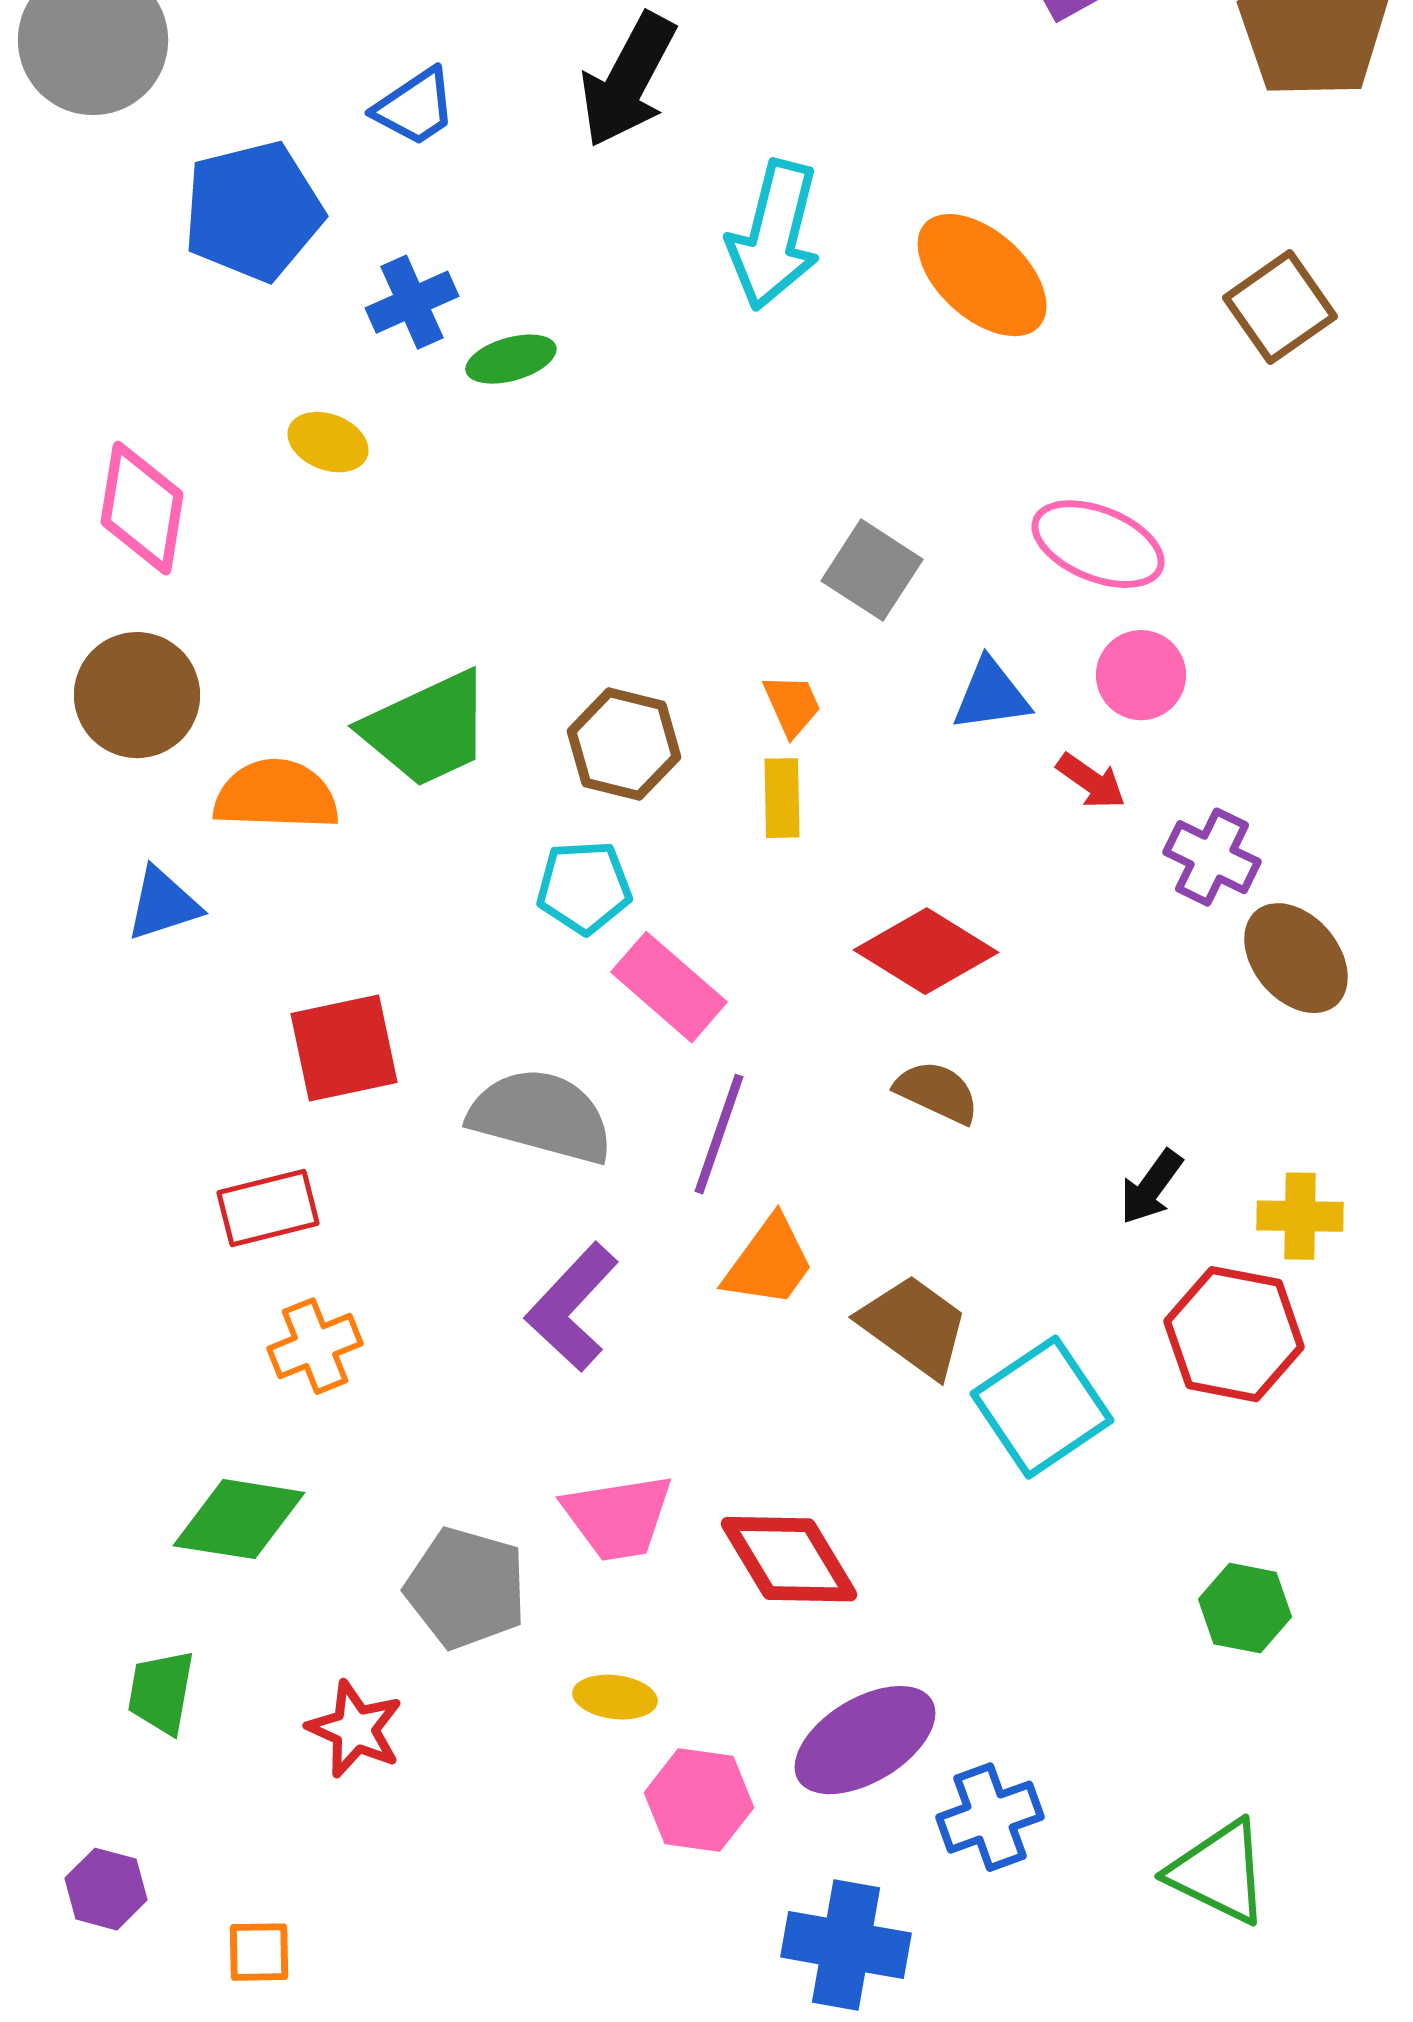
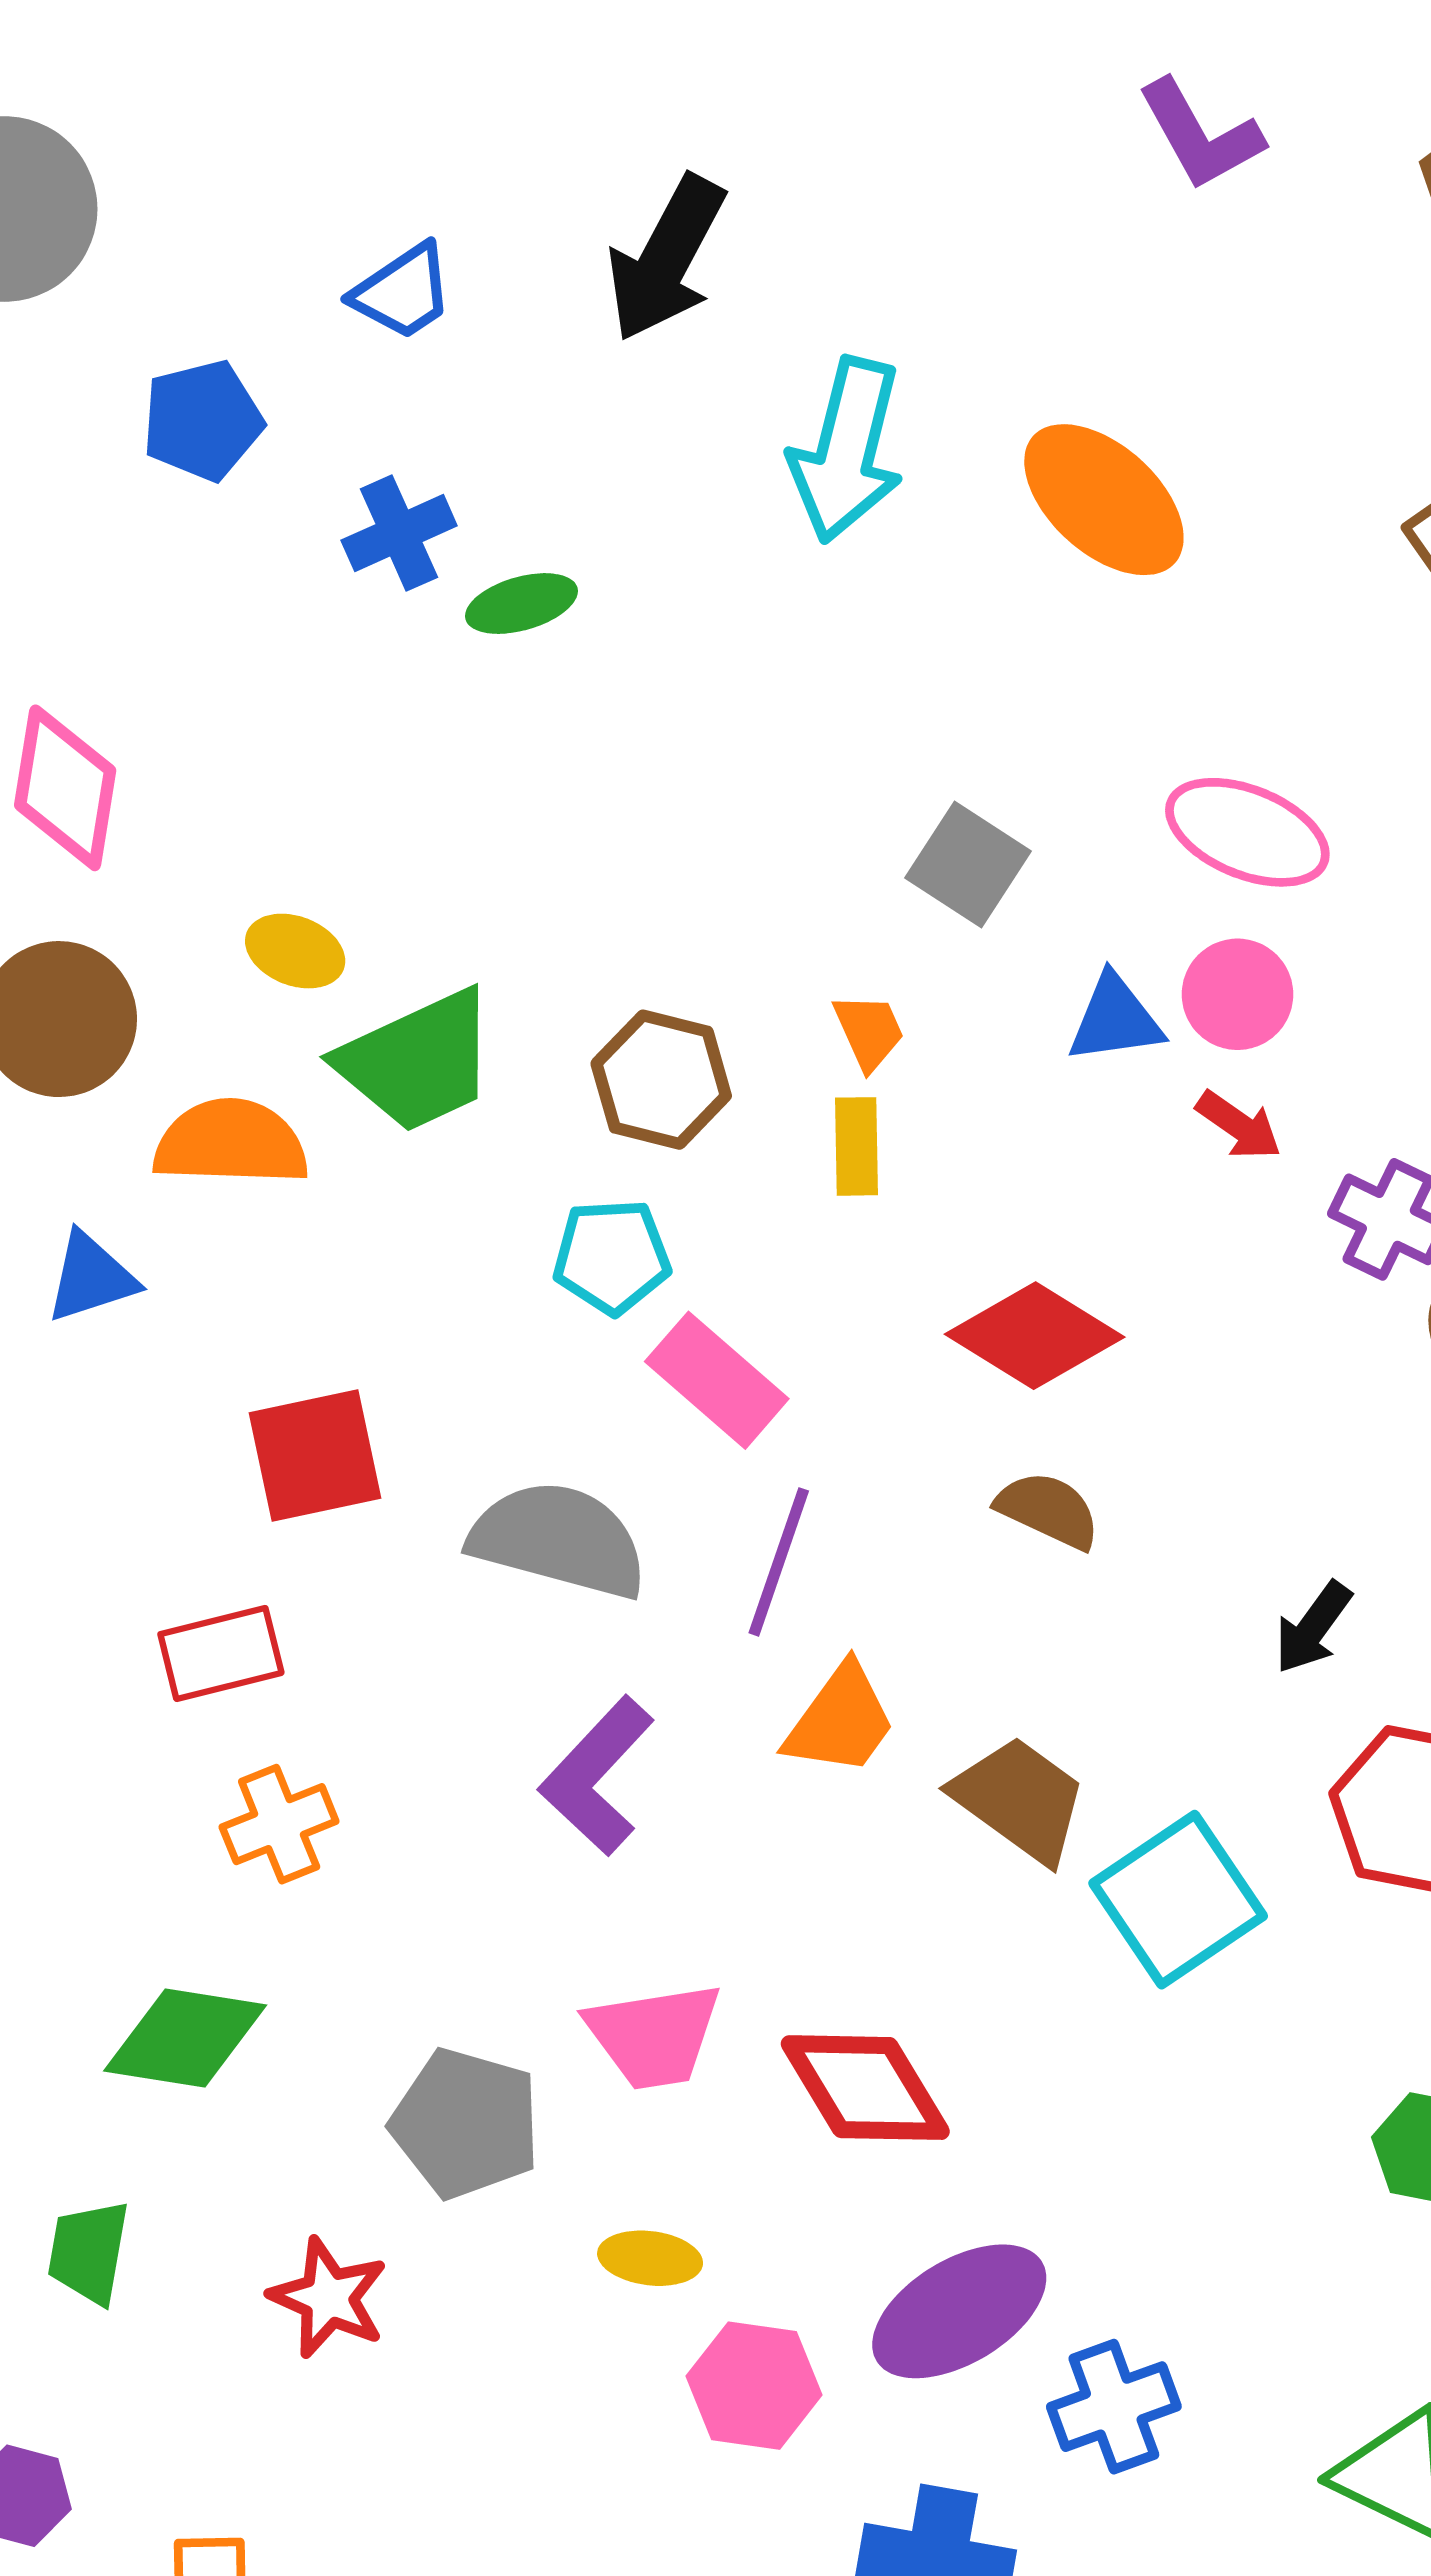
blue pentagon: (253, 211) -> (202, 420), size x0.7
yellow ellipse: (328, 442) -> (295, 951), moved
pink circle: (1141, 675) -> (1237, 994), moved

